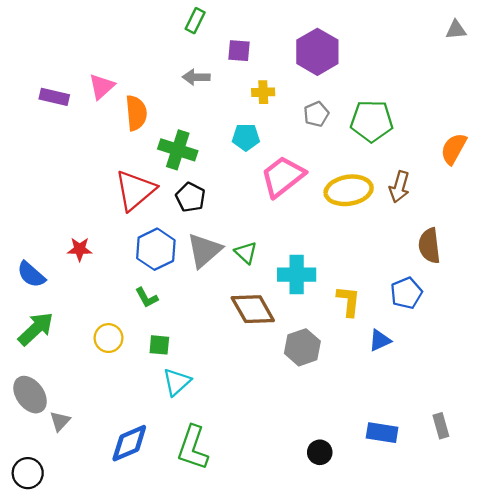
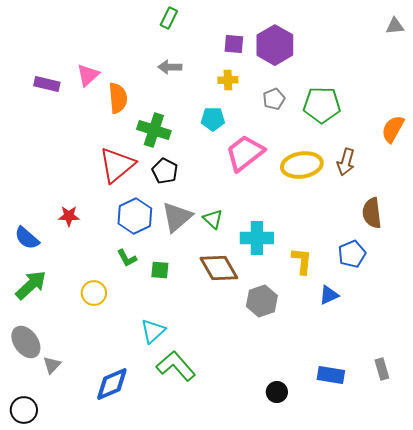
purple square: (239, 51) -> (234, 44), moved
green square: (159, 345) -> (160, 270), moved
green L-shape: (193, 448) -> (176, 366), moved, turned 120

